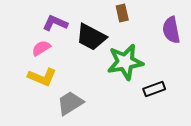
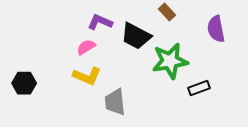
brown rectangle: (122, 13) -> (167, 12), turned -30
gray trapezoid: (70, 103) -> (115, 102), turned -64

